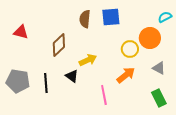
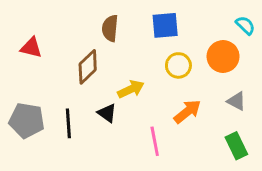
cyan semicircle: (165, 17) -> (245, 25), turned 72
brown semicircle: (85, 19) -> (110, 28), moved
yellow circle: (130, 49) -> (178, 65), moved

